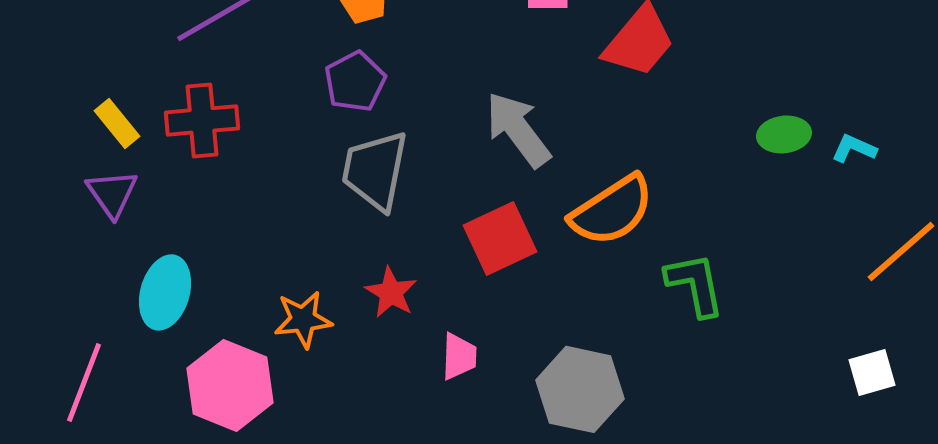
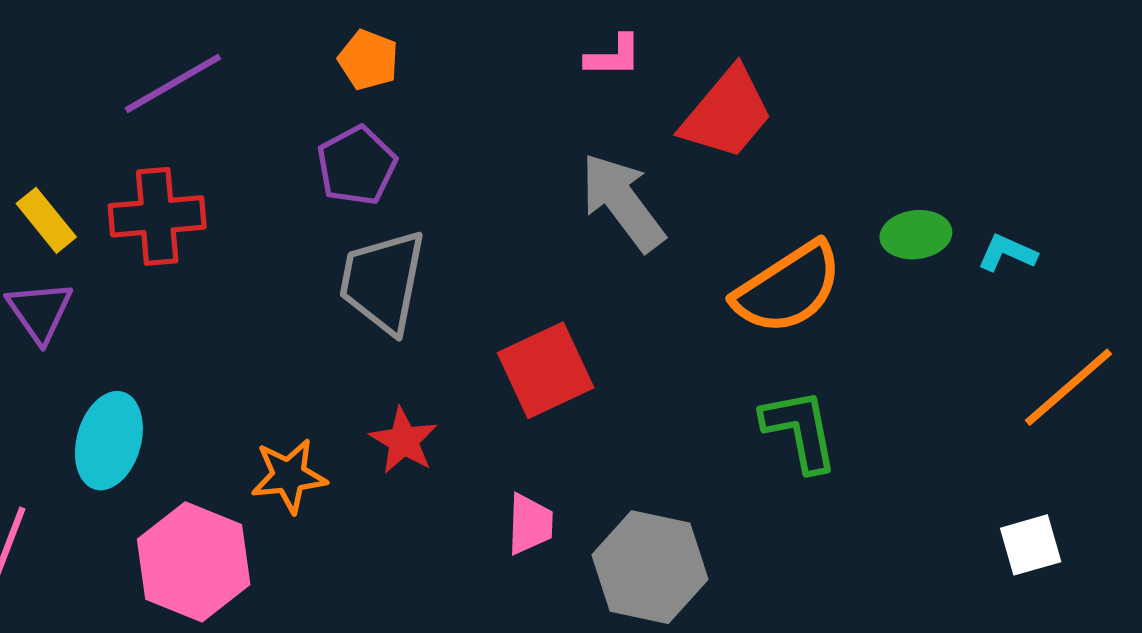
gray arrow: (518, 129) -> (623, 202), moved
orange semicircle: (612, 210) -> (788, 288), moved
pink trapezoid: (459, 356) -> (530, 524), moved

